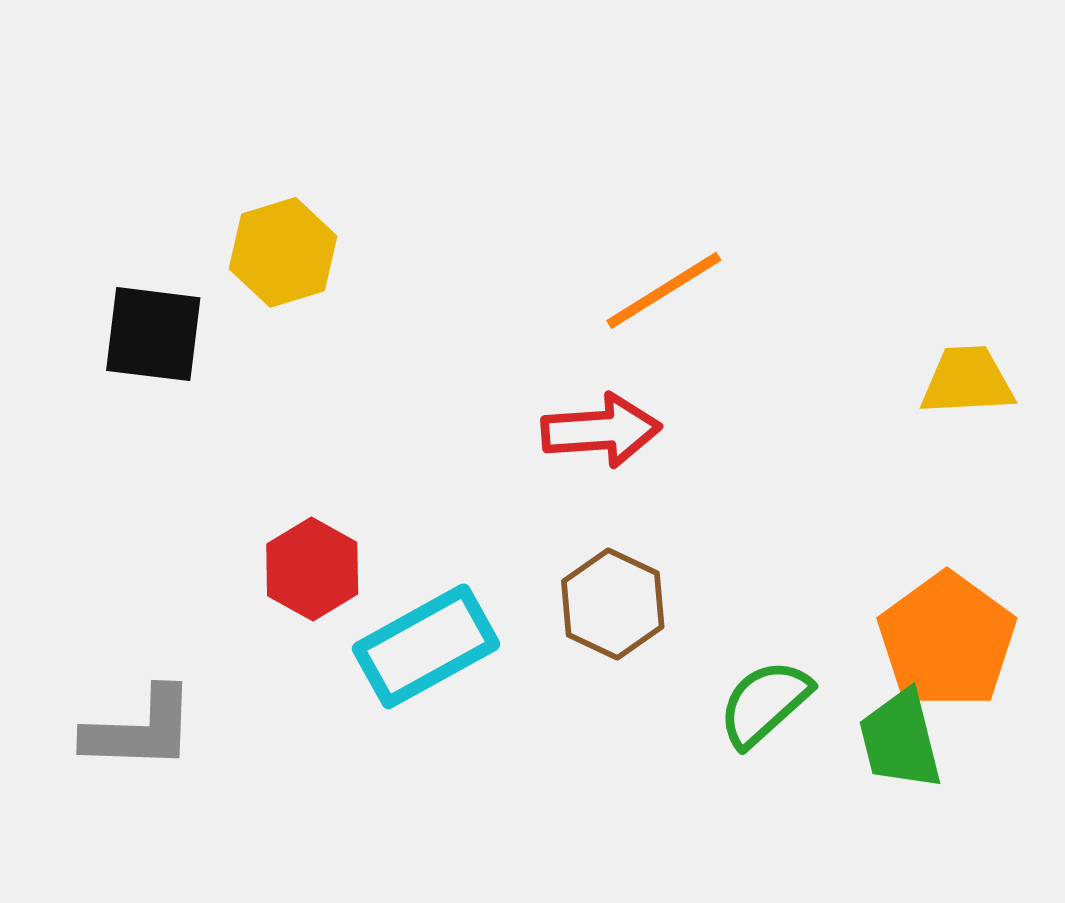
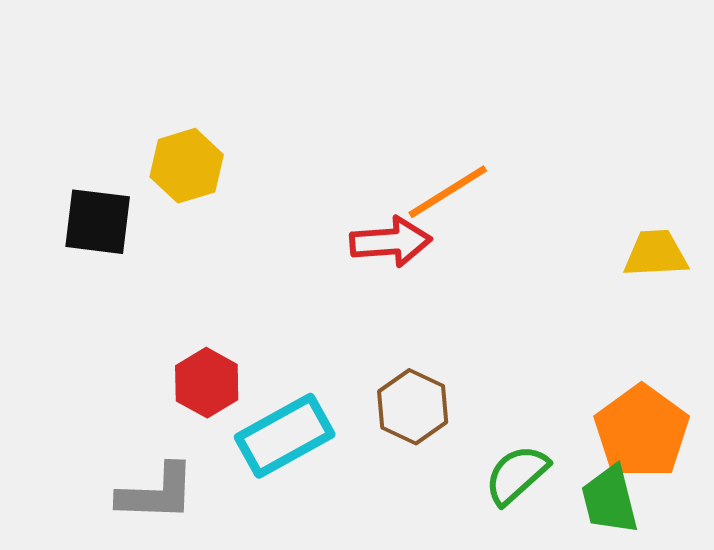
red arrow: (601, 430) -> (391, 242), moved
gray L-shape: (140, 729) -> (157, 493), moved

